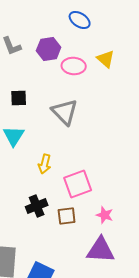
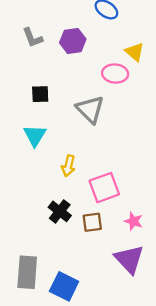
pink ellipse: (74, 66) -> (115, 74), moved
black cross: (37, 206) -> (60, 211), turned -30
purple triangle: (101, 250) -> (129, 259), turned 44

